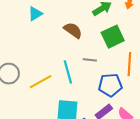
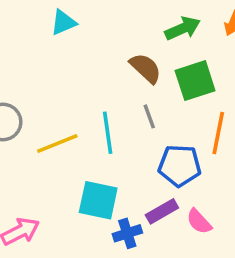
brown semicircle: (73, 30) -> (146, 68), moved
gray line: (90, 60) -> (149, 116), turned 56

